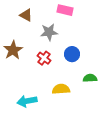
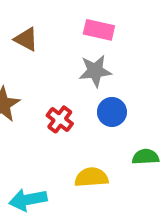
gray star: (49, 32) -> (95, 71), moved

